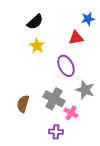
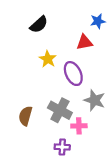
yellow star: (37, 46) -> (48, 59), moved
pink cross: (71, 113) -> (79, 126), turned -32

